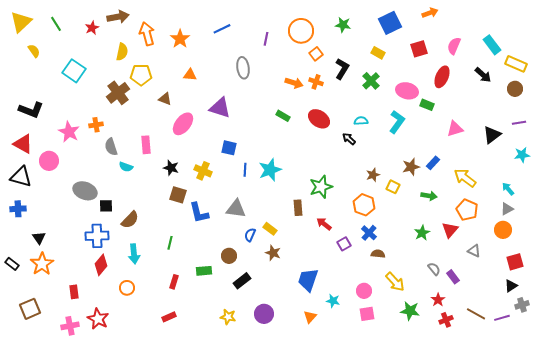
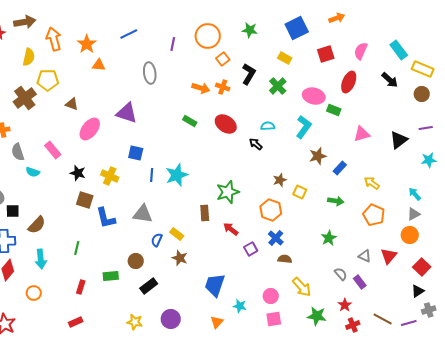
orange triangle: (190, 75) -> (99, 65), moved
pink rectangle: (146, 145) -> (53, 150), turned -36
brown star: (411, 167) -> (318, 156), moved
yellow arrow: (465, 178) -> (372, 183), size x0.7
red triangle: (450, 230) -> (389, 256), moved
gray triangle: (474, 251) -> (365, 256), moved
red square: (515, 262) -> (422, 267), turned -30

